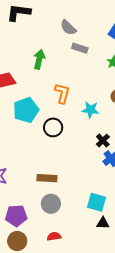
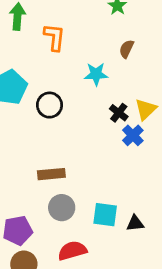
orange L-shape: (62, 93) -> (54, 37), moved
cyan square: (96, 202) -> (105, 215), moved
red semicircle: (54, 236) -> (72, 251), size x1.5

